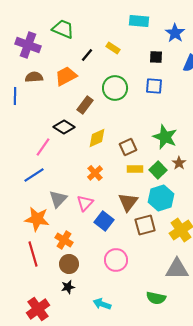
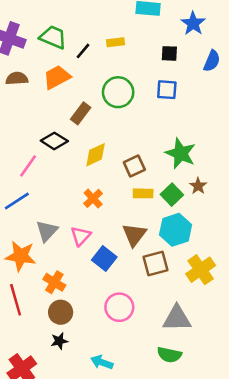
green trapezoid: (63, 29) -> (53, 37), moved
yellow rectangle: (113, 48) -> (116, 42), turned -40
gray triangle: (177, 269) -> (177, 318), moved

